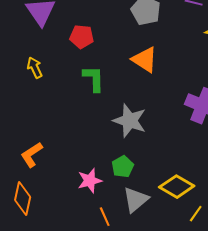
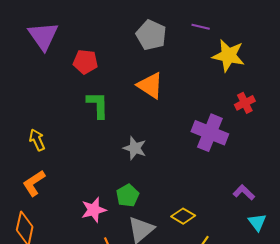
yellow arrow: (35, 68) -> (37, 140), moved
gray star: (130, 121) -> (135, 148), size x0.7
yellow diamond: (177, 187) -> (183, 216), size x0.7

